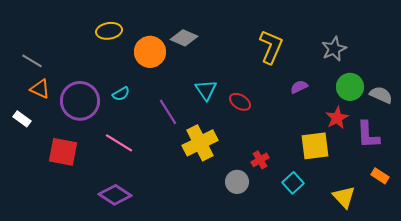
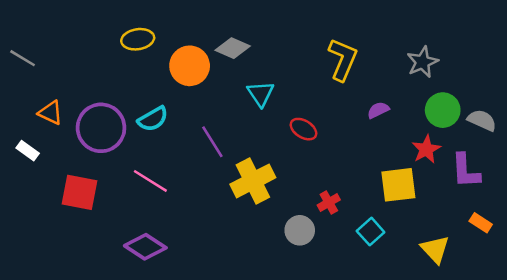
gray line: (32, 61) -> (23, 58), moved
cyan triangle: (206, 90) -> (260, 94), moved
cyan semicircle: (121, 94) -> (153, 119), size x1.4

